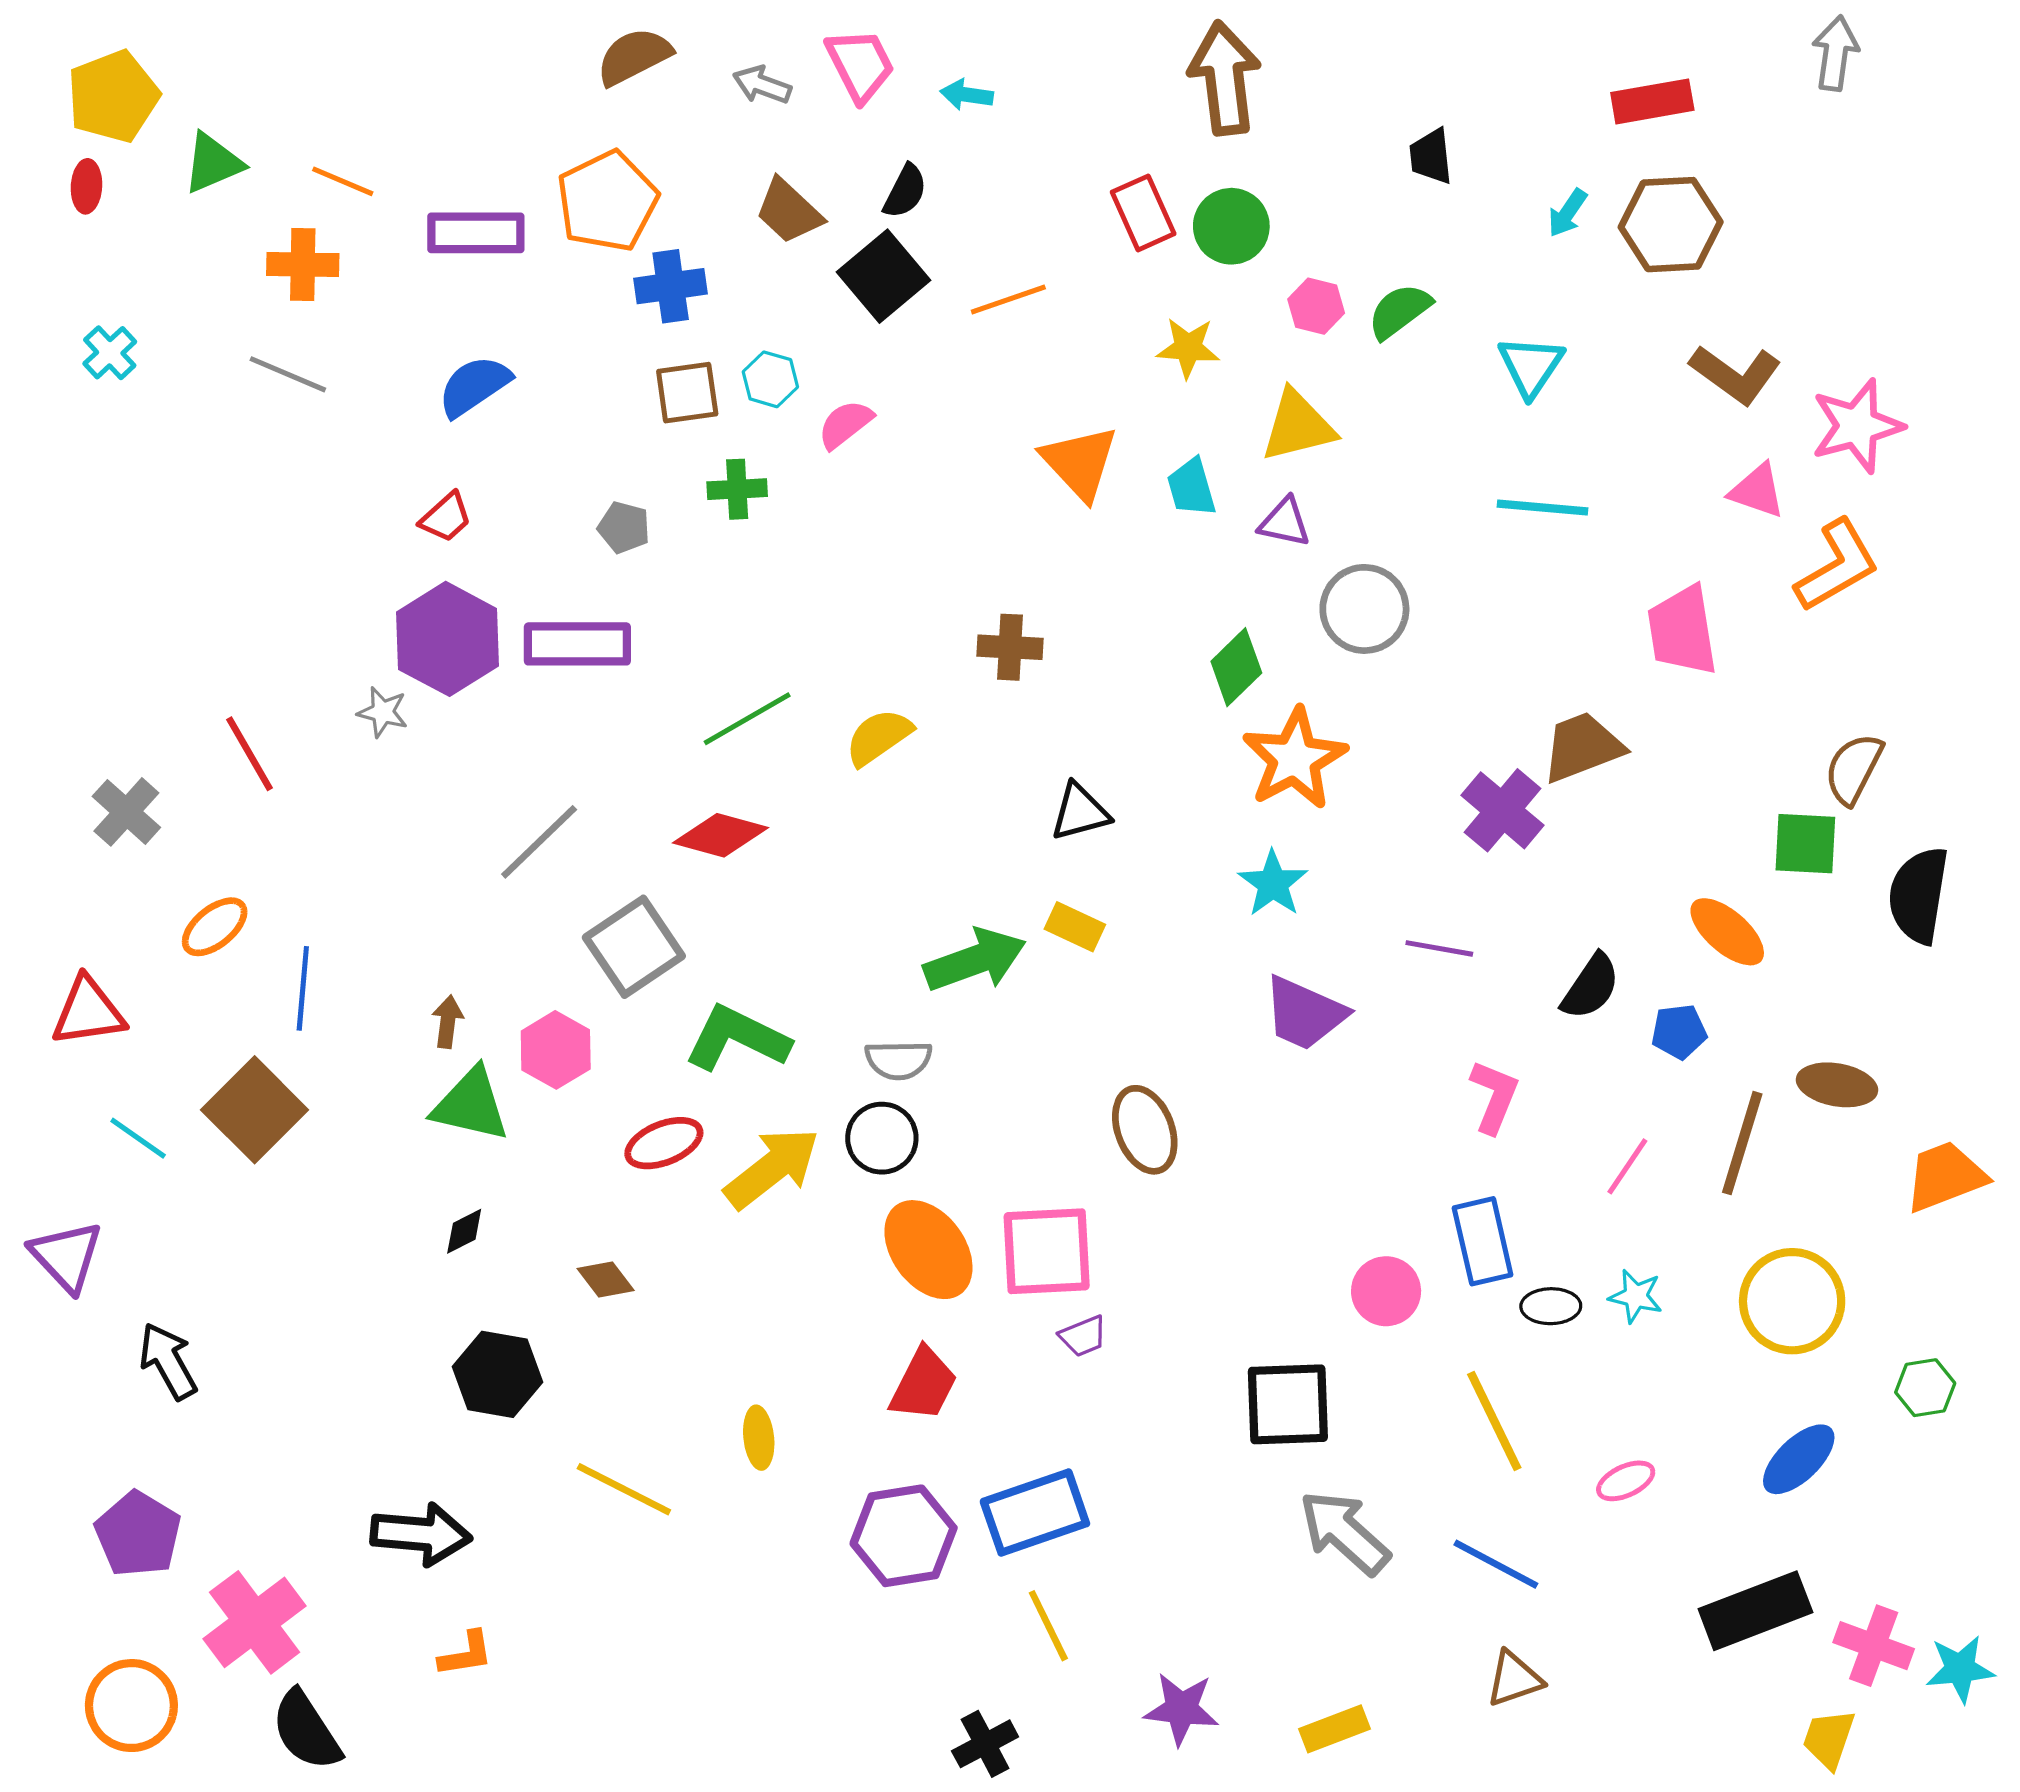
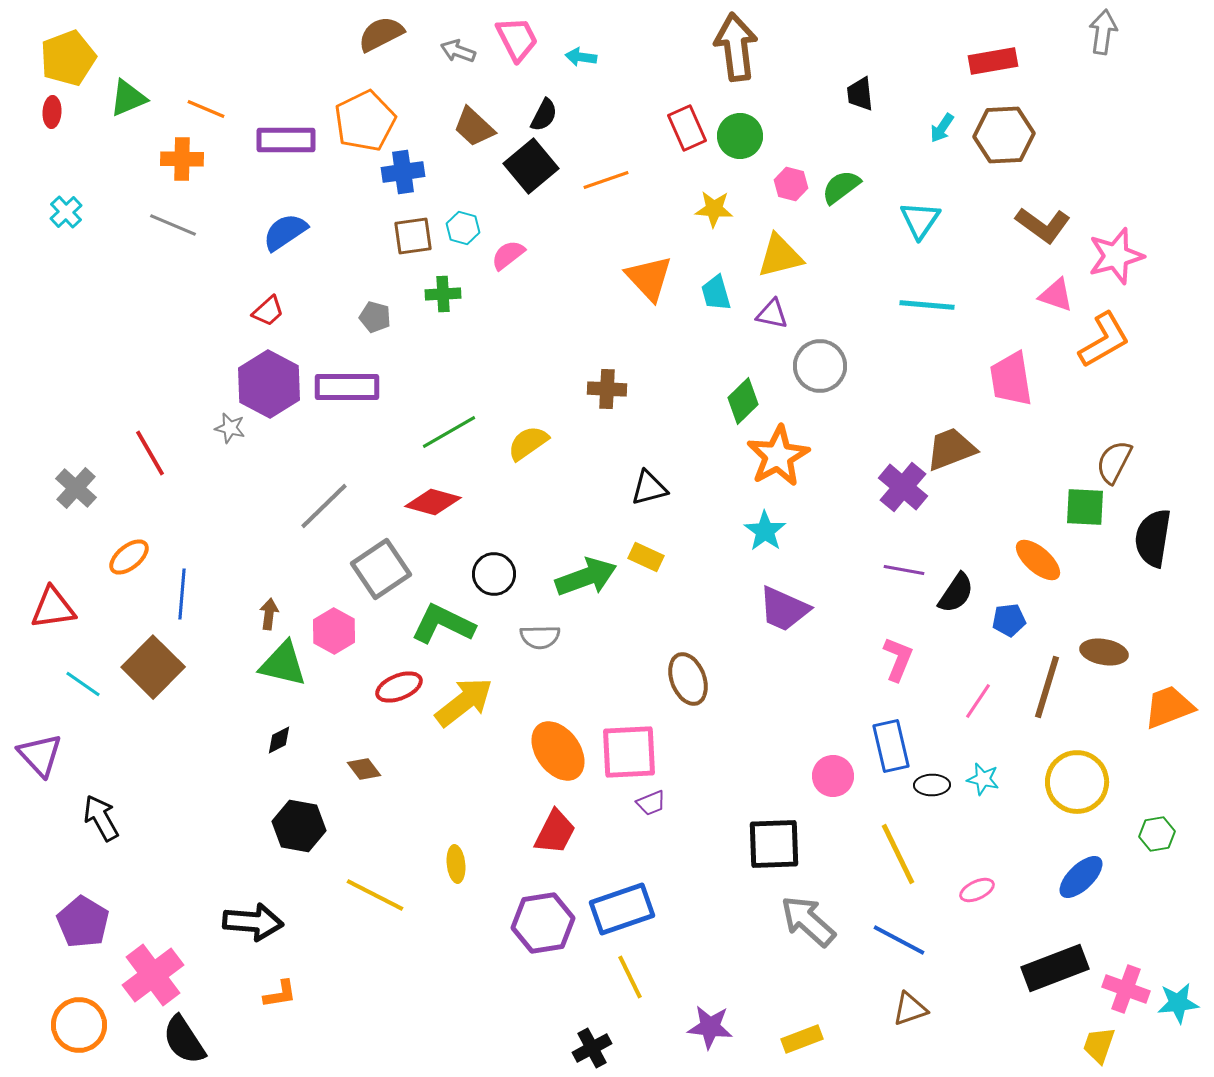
purple line: (1439, 948) -> (904, 570), moved
black circle: (882, 1138) -> (494, 574), moved

